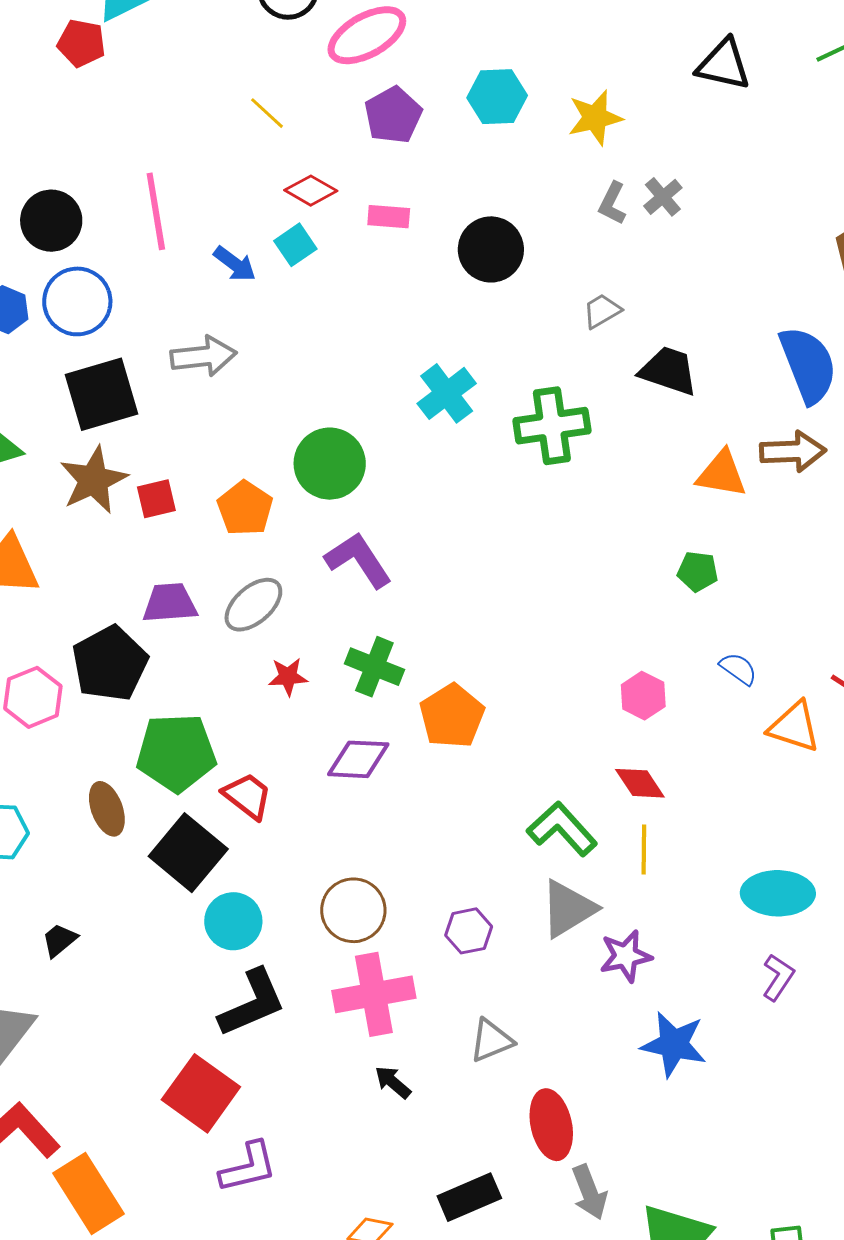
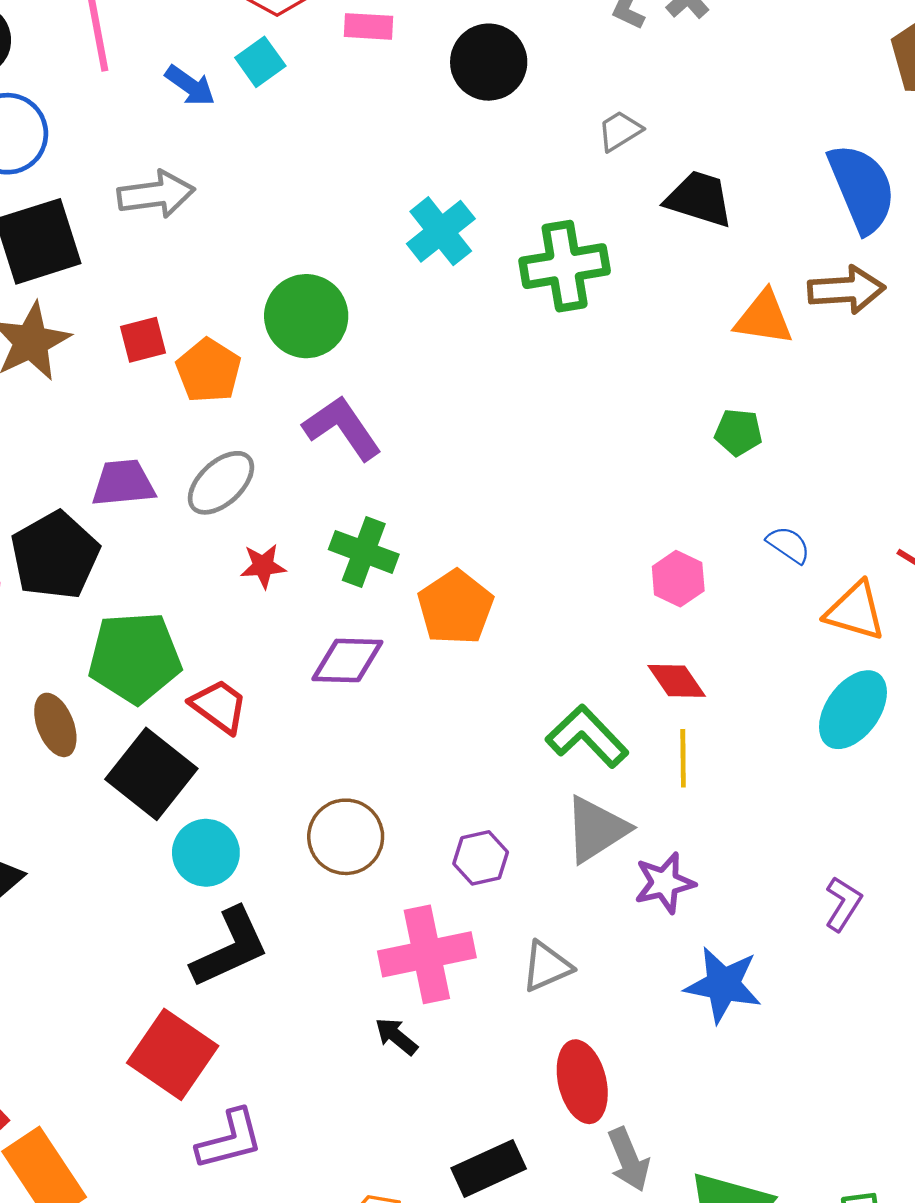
red square: (156, 499) -> (143, 340), moved
cyan ellipse: (778, 893) -> (853, 710), moved, turned -54
pink cross: (374, 994) -> (427, 954), moved
gray triangle: (491, 1041) -> (547, 966), moved

